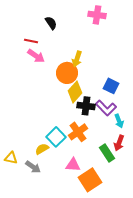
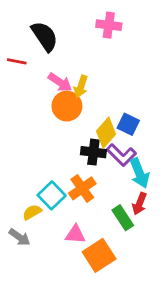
black semicircle: (51, 23) -> (45, 36), size x1.6
pink arrow: (36, 56) -> (60, 82), moved
yellow diamond: (75, 92) -> (106, 133), moved
cyan arrow: (119, 121) -> (139, 173), size x1.5

